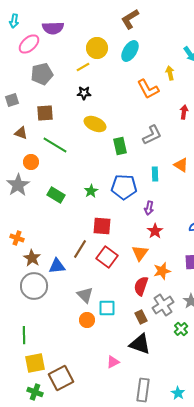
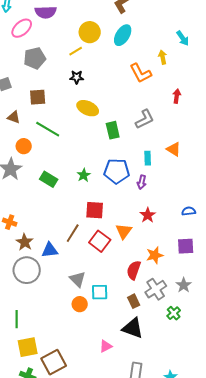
purple arrow: (149, 208) -> (142, 182), moved
orange triangle: (140, 253) -> (124, 231), moved

